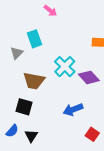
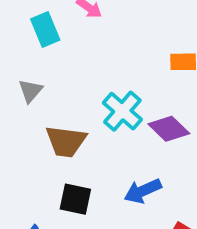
cyan rectangle: (35, 39) -> (45, 29), moved
black square: (24, 107) -> (75, 199), moved

